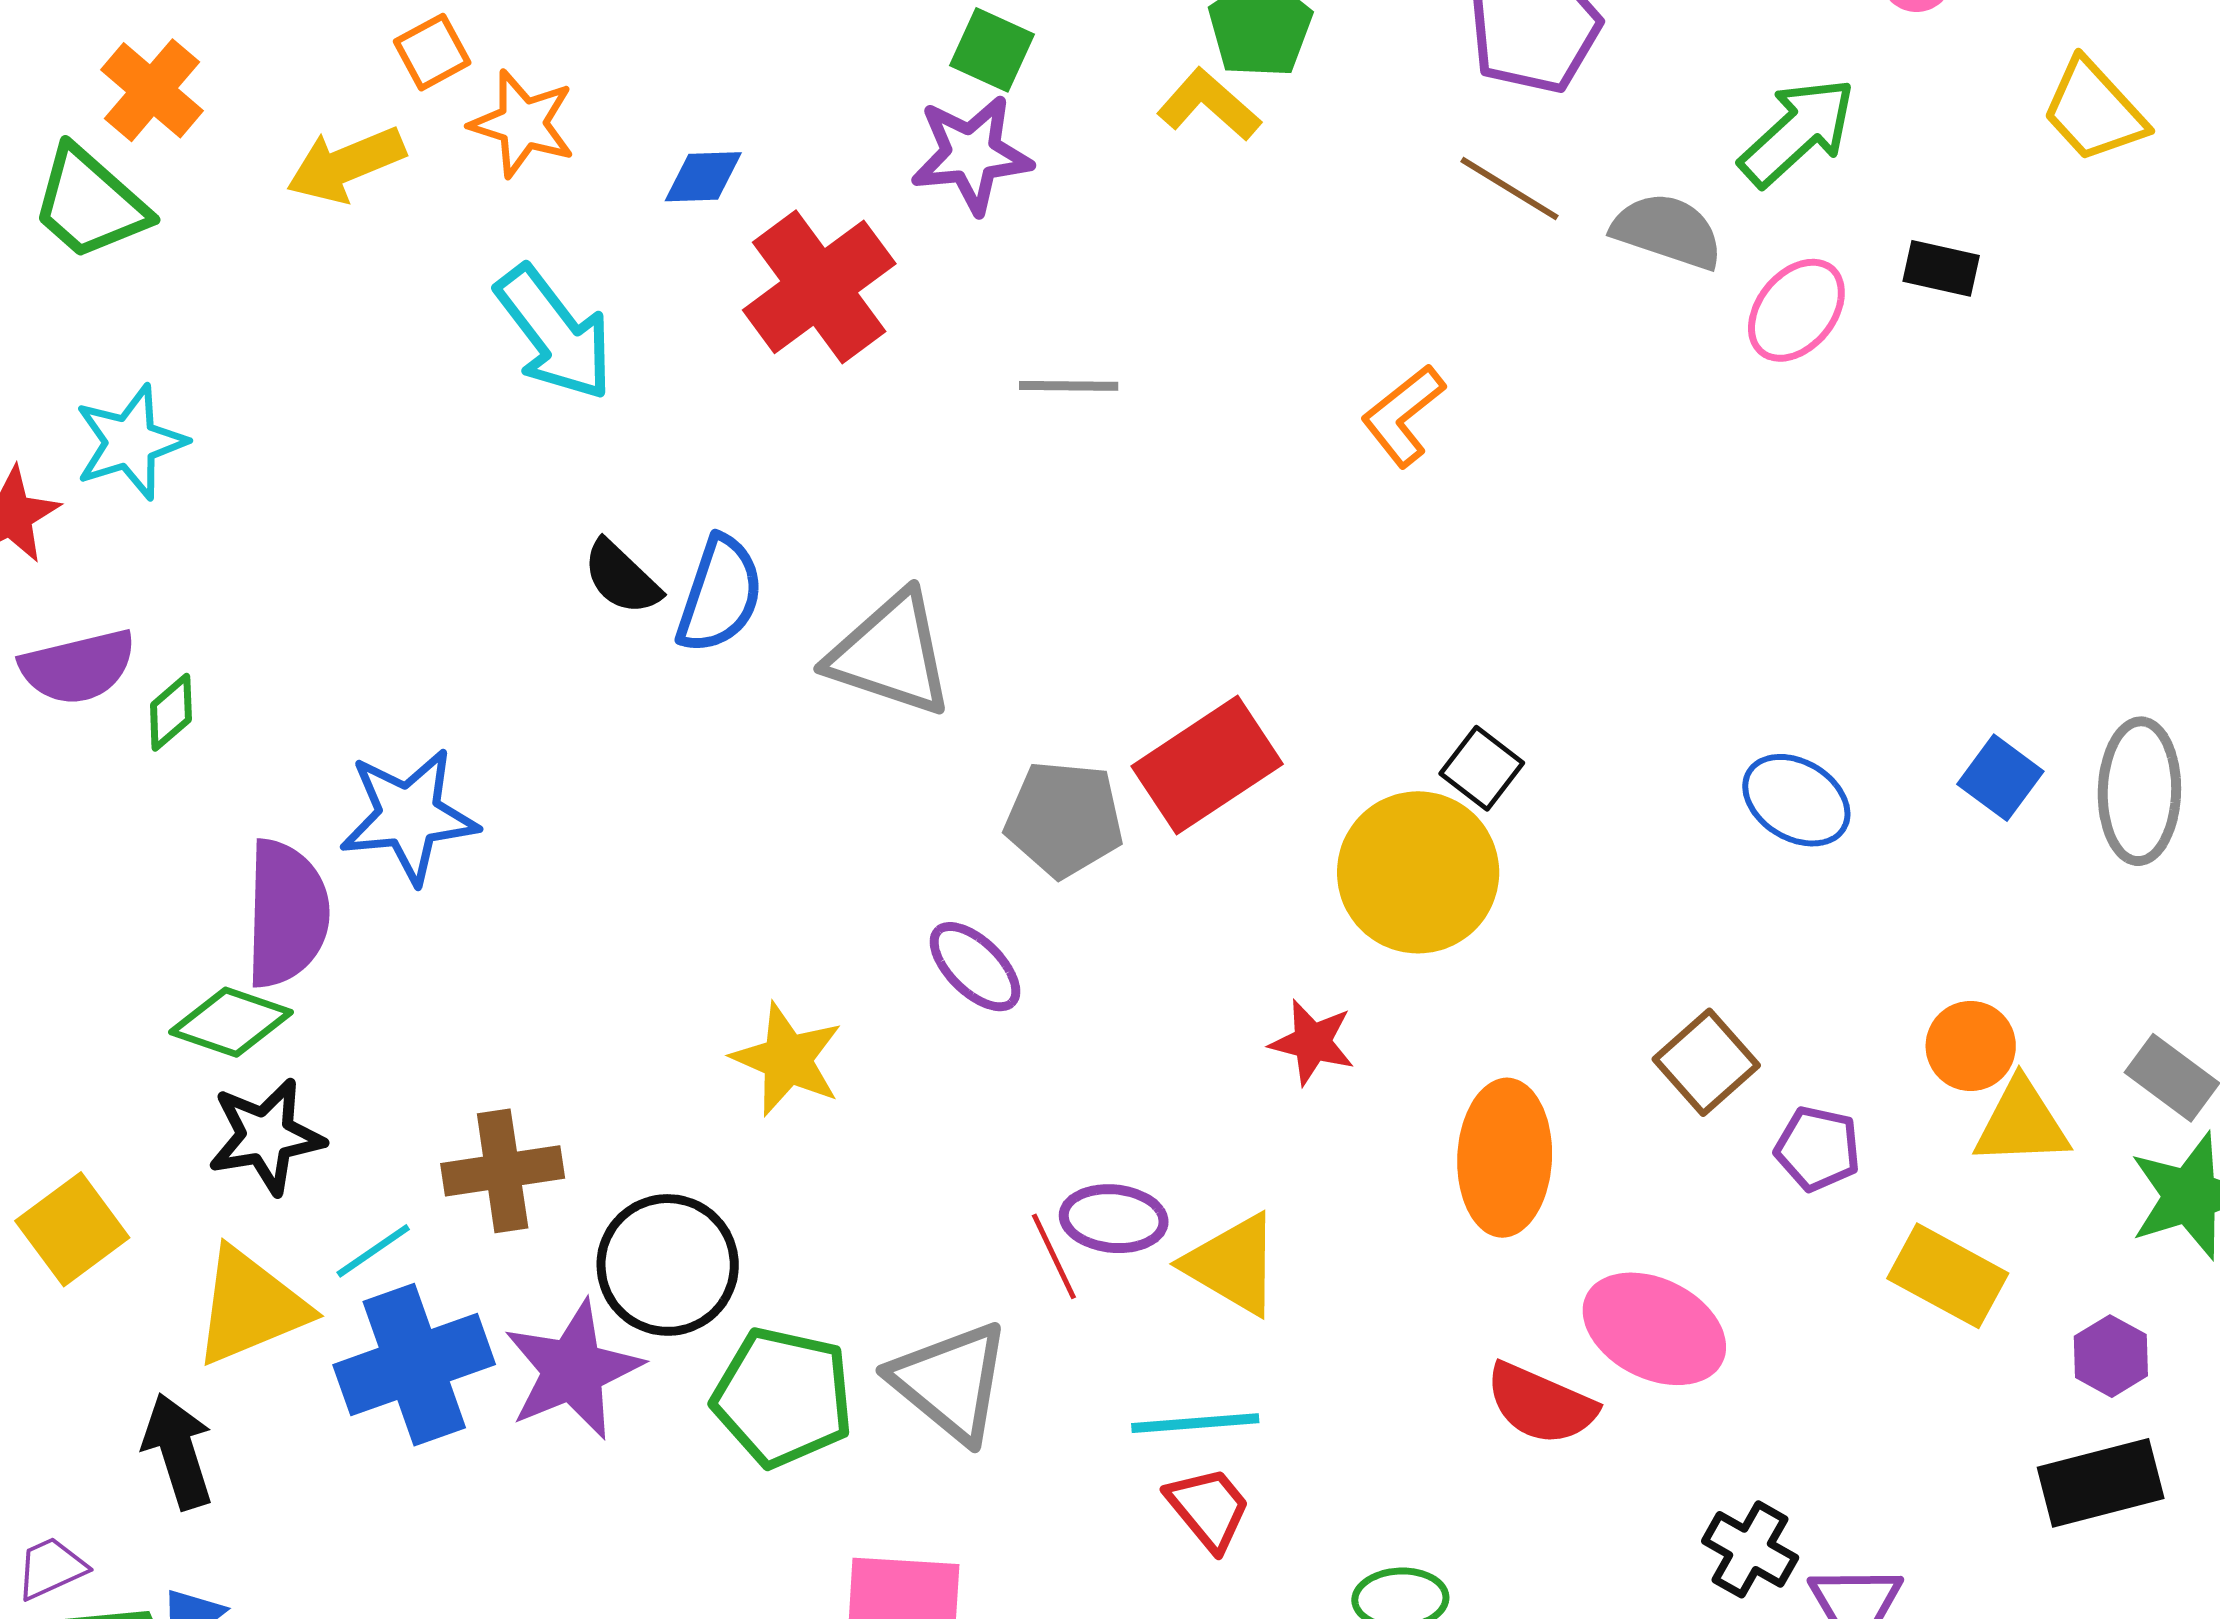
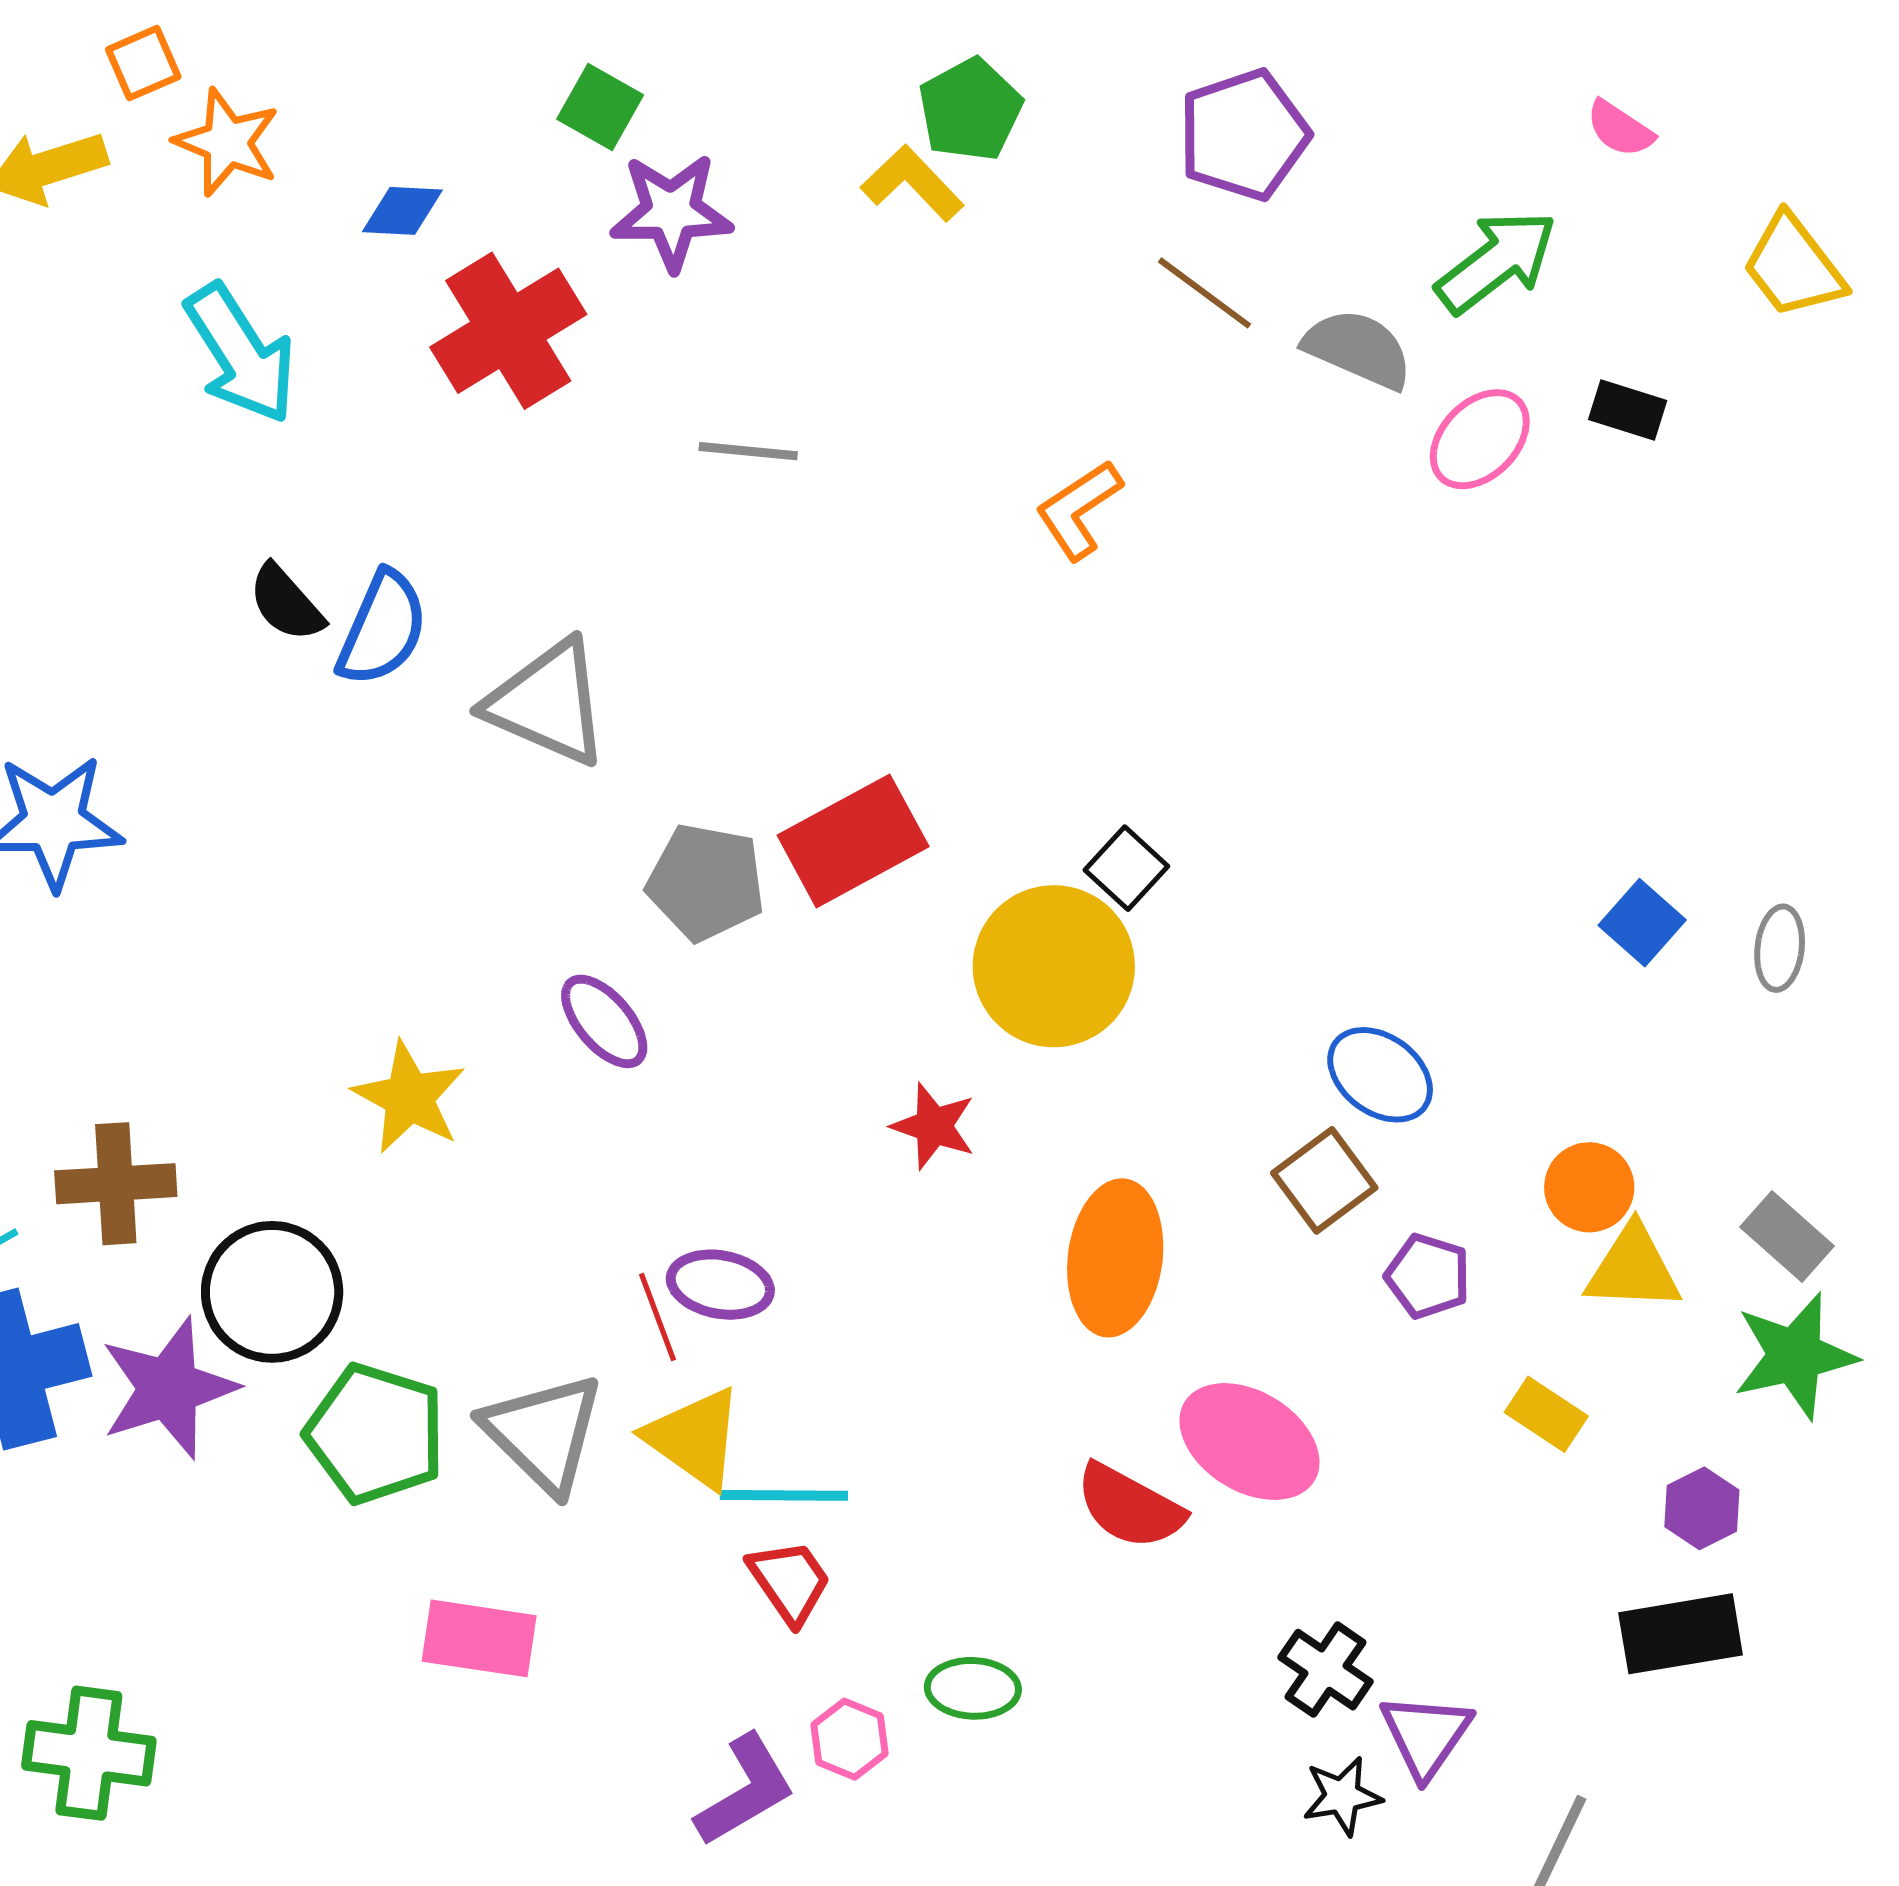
green square: (992, 50) -> (600, 107), moved
gray ellipse: (2139, 791) -> (1780, 948), size x0.6
blue ellipse: (1796, 800) -> (1380, 1075), moved
yellow triangle: (1233, 1264) -> (694, 1438), moved
yellow rectangle: (1948, 1276) -> (1546, 1414), size x0.7

